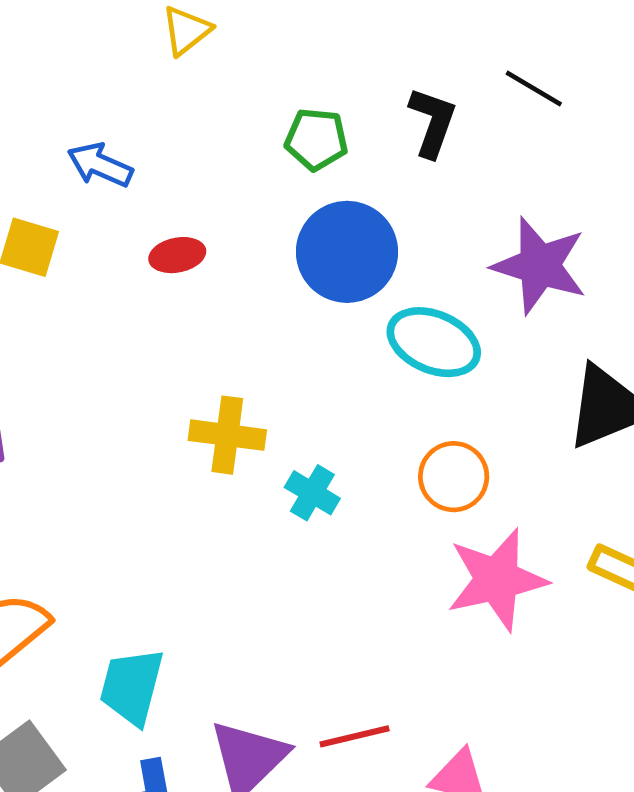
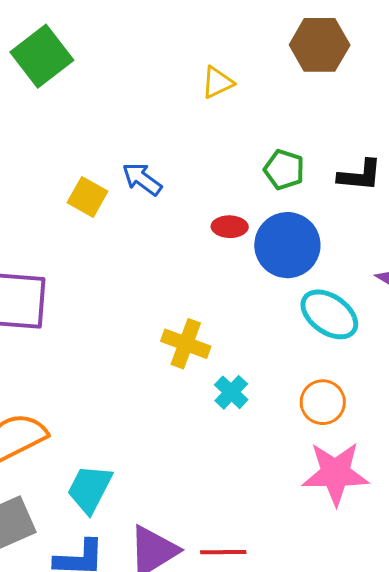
black L-shape: (432, 122) -> (360, 175), turned 63
blue arrow: (100, 165) -> (142, 179), moved
red ellipse: (177, 255) -> (230, 227), moved

